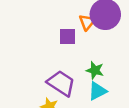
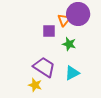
green star: (95, 70) -> (69, 44), moved

